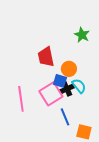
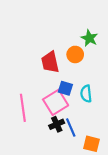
orange circle: (69, 69) -> (75, 54), moved
cyan semicircle: (79, 86) -> (86, 94), turned -147
black cross: (67, 89) -> (57, 124), moved

